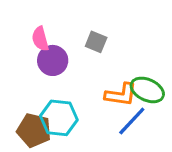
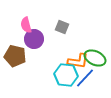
cyan hexagon: (59, 118) -> (66, 75), moved
brown pentagon: (34, 130) -> (15, 56), moved

